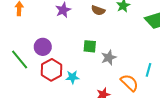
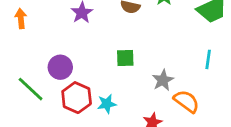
gray star: (109, 58) -> (163, 80), moved
cyan line: (149, 70) -> (208, 59), moved

